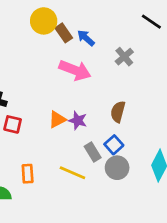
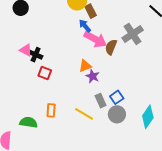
blue arrow: (86, 38) -> (85, 26), moved
gray cross: (124, 57) -> (133, 34), size x1.5
brown semicircle: (118, 112) -> (111, 47), moved
orange triangle: (57, 119) -> (85, 66), moved

